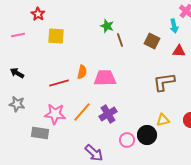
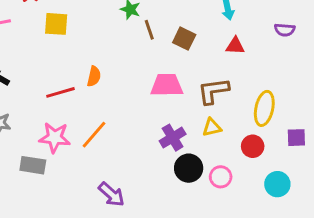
brown square: (152, 41) -> (184, 39), moved
pink trapezoid: (105, 78) -> (167, 85), moved
purple cross: (108, 114) -> (173, 138), moved
yellow triangle: (163, 120) -> (212, 127), moved
pink circle: (127, 140) -> (221, 177), moved

